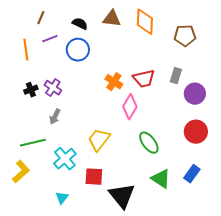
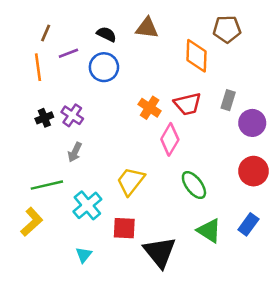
brown line: (41, 18) -> (46, 33), moved
orange diamond: (145, 22) -> (196, 56), moved
brown pentagon: (185, 36) -> (227, 29), moved

